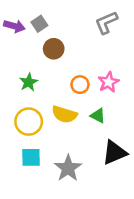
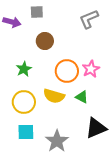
gray square: (39, 24) -> (37, 12), moved, turned 32
orange circle: (80, 85) -> (67, 71), size x1.5

